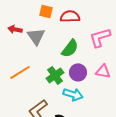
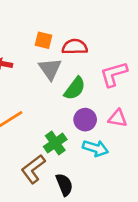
gray triangle: (36, 36) -> (50, 69), moved
green cross: (55, 75) -> (55, 143), moved
cyan arrow: (73, 94) -> (96, 148), moved

